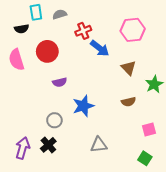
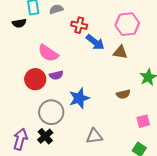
red cross: (83, 31) -> (79, 25), turned 35
red circle: (47, 51) -> (35, 79), moved
pink semicircle: (16, 60) -> (48, 53), moved, turned -40
brown triangle: (128, 68) -> (120, 52), moved, turned -35
gray circle: (54, 120) -> (51, 112), size x1.6

